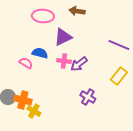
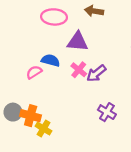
purple triangle: (63, 37) -> (78, 42), turned 30
pink cross: (64, 61) -> (79, 70), turned 32
pink semicircle: (26, 63) -> (34, 72), turned -64

